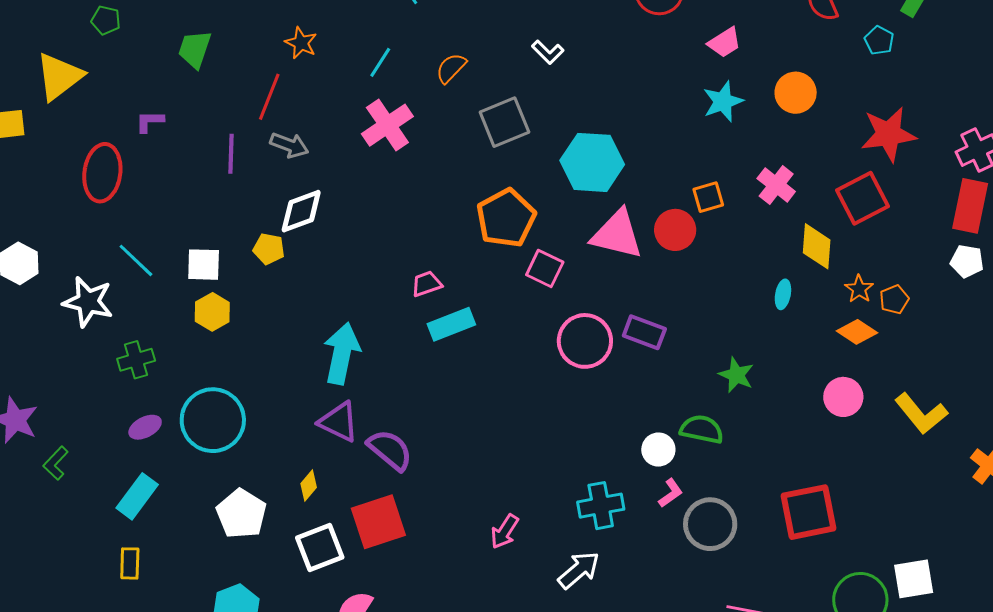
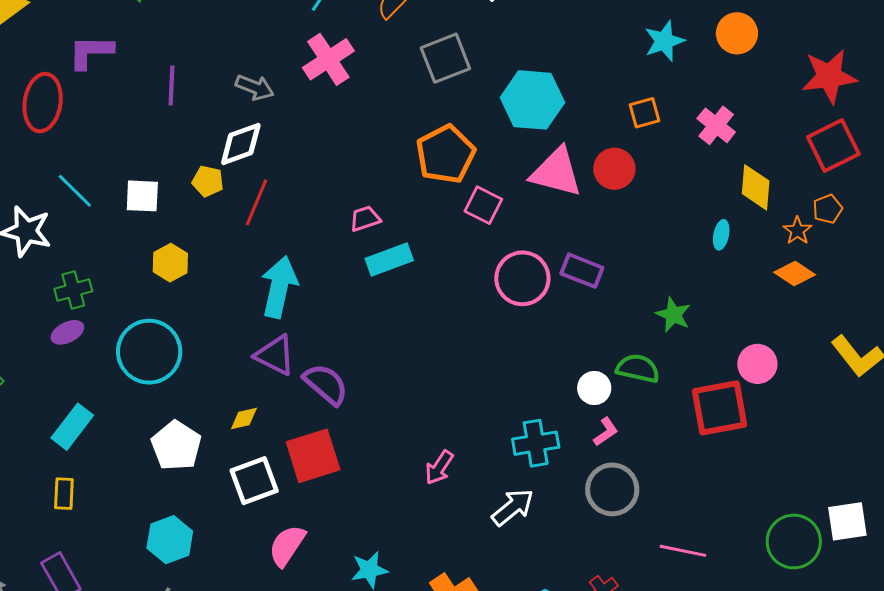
red line: (269, 97) -> (256, 202), moved
purple L-shape: (150, 121) -> (91, 52), size x1.6
gray arrow: (289, 145) -> (255, 87), moved
orange square: (708, 197) -> (645, 113), moved
red square: (862, 198) -> (833, 145), moved
orange pentagon: (894, 299) -> (828, 209), moved
yellow hexagon: (212, 312) -> (170, 263), moved
pink circle: (843, 397) -> (757, 364), moved
purple ellipse: (145, 427) -> (67, 332), moved
yellow diamond: (309, 486) -> (244, 418), turned 36
red square: (808, 512) -> (719, 408), moved
gray circle: (710, 524) -> (612, 489), moved

